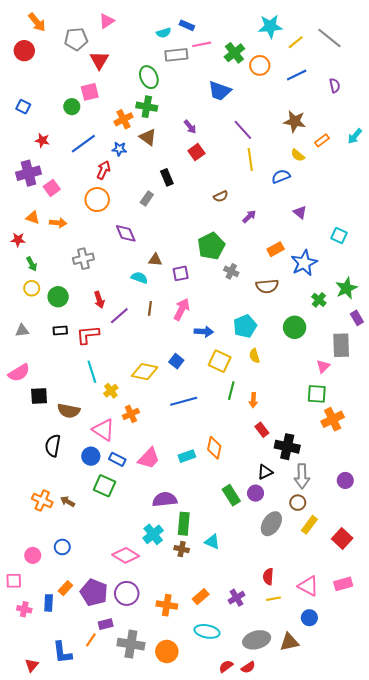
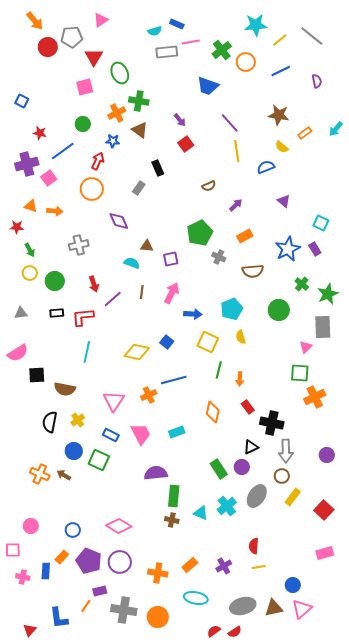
red circle: (24, 51) -> (48, 47), moved
green ellipse: (149, 77) -> (120, 73), moved
green circle: (72, 107) -> (83, 124), moved
blue line: (83, 144) -> (63, 151), moved
orange rectangle: (276, 249) -> (245, 236), moved
green star: (346, 288) -> (328, 294), moved
purple rectangle: (357, 318) -> (315, 249), moved
cyan line: (92, 372) -> (87, 352), turned 30
yellow cross: (111, 391) -> (78, 420), moved
orange cross: (131, 414) -> (149, 395), moved
pink triangle: (103, 430) -> (114, 401), moved, turned 30
orange diamond: (214, 448) -> (213, 412), moved
blue circle: (91, 456) -> (74, 451), moved
pink trapezoid: (149, 458) -> (141, 434), turned -70
cyan cross: (153, 534) -> (227, 506), moved
blue circle: (62, 547) -> (73, 530), moved
pink triangle: (308, 586) -> (302, 609), moved, turned 50

